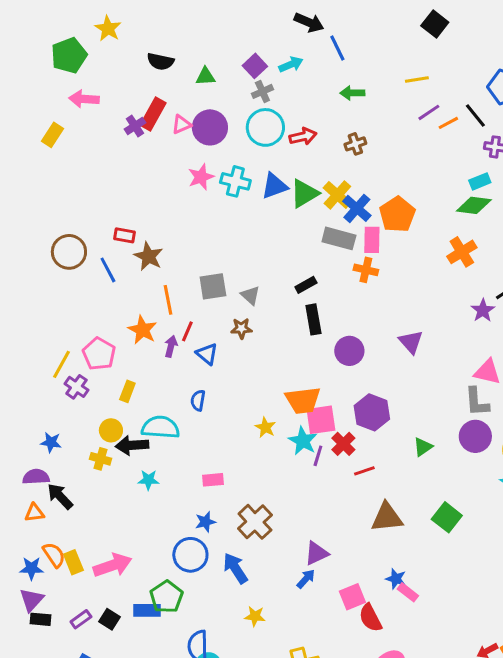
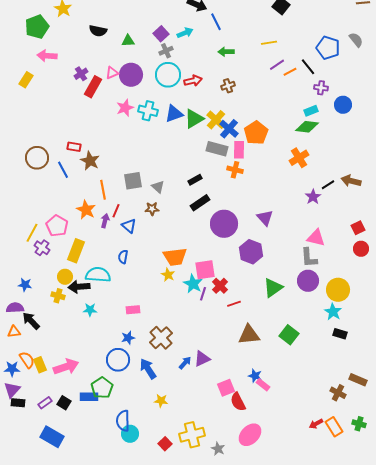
red rectangle: (153, 114) -> (93, 87), moved
black rectangle: (313, 319) -> (200, 203), turned 66
purple circle: (349, 351) -> (224, 224), size x1.4
yellow rectangle: (127, 391) -> (76, 251), size x1.6
orange trapezoid: (303, 400) -> (175, 257), moved
purple hexagon: (372, 412) -> (251, 252), moved
green triangle: (423, 447) -> (273, 288), size x1.5
blue arrow: (306, 579) -> (185, 363), moved

